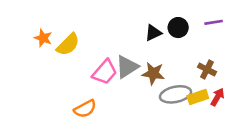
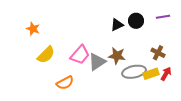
yellow semicircle: (68, 45) -> (46, 55), moved
gray triangle: (127, 67) -> (97, 62), moved

